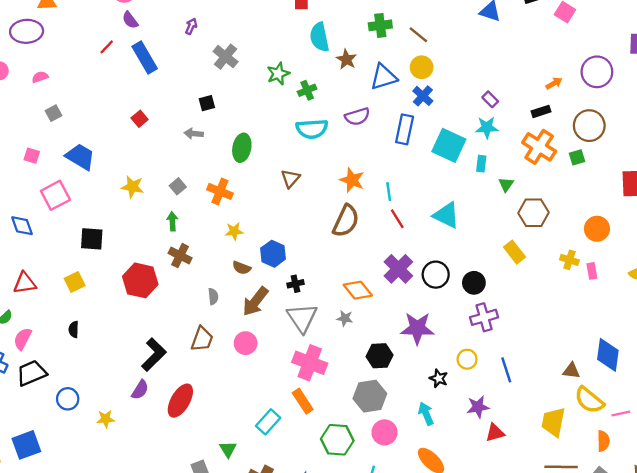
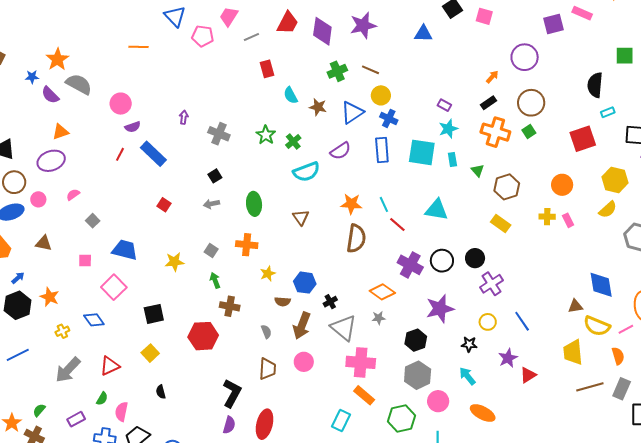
purple semicircle: (130, 20) -> (133, 127), turned -56
cyan semicircle: (319, 37) -> (291, 95), size x0.7

